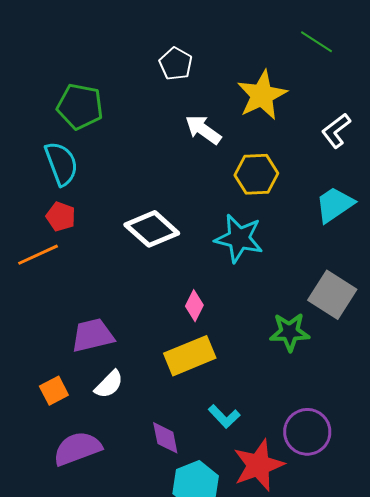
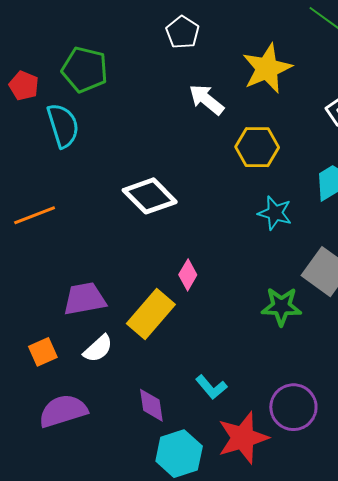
red pentagon: (61, 217) -> (24, 86), moved
cyan star: (239, 238) -> (275, 213), moved, size x0.7
yellow rectangle: (190, 356) -> (151, 314), moved, turned -30

